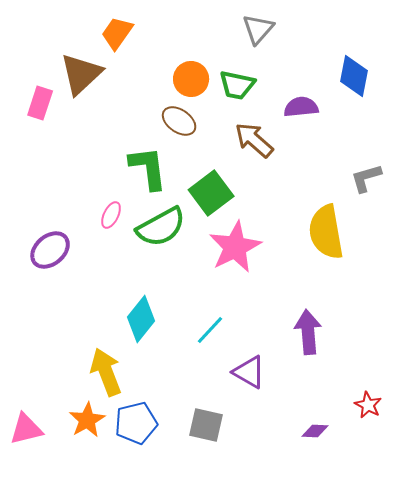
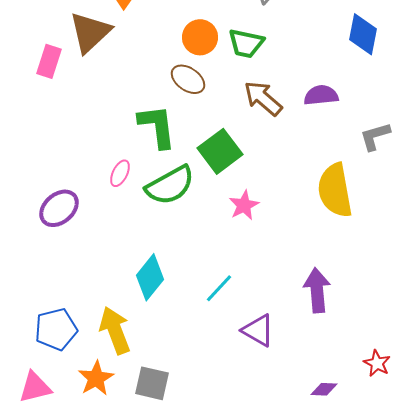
purple semicircle: (301, 107) -> (321, 95), moved
pink star: (235, 247) -> (244, 205), size x0.6
blue pentagon: (136, 423) -> (56, 329), moved
gray square: (206, 425) -> (152, 383), moved

